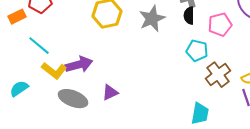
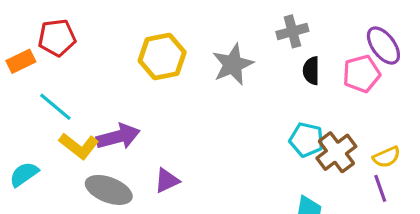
black semicircle: (189, 16) -> (311, 71), moved
pink pentagon: (220, 25) -> (361, 74), moved
cyan pentagon: (197, 51) -> (307, 140), moved

